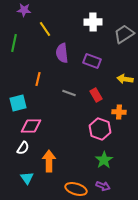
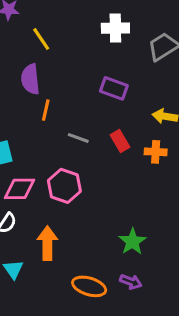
purple semicircle: (62, 53) -> (30, 79), moved
orange line: (38, 79) -> (46, 110), moved
orange cross: (119, 112) -> (156, 152), moved
pink hexagon: (100, 129) -> (64, 186), moved

